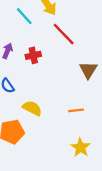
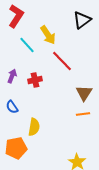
yellow semicircle: (32, 108) -> (34, 127), turned 72
orange line: (76, 110) -> (83, 114), moved

